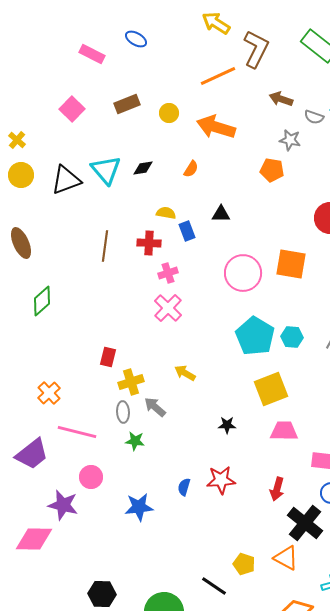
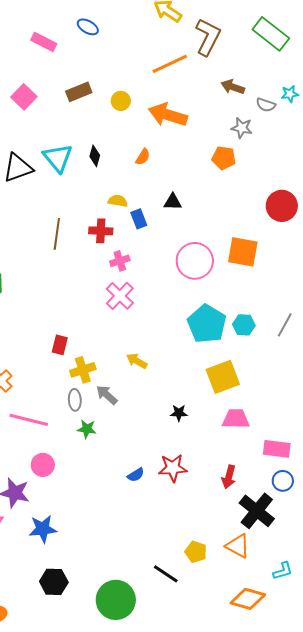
black diamond: (143, 168) -> (95, 156), turned -65
blue semicircle: (184, 487) -> (136, 475), turned -138
blue star: (139, 507) -> (43, 529), moved

